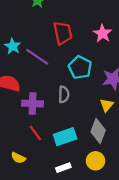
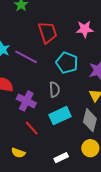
pink star: (103, 34) -> (85, 29), turned -30
purple cross: (33, 104) -> (26, 101), turned 30
cyan rectangle: (65, 137) -> (60, 116), moved

